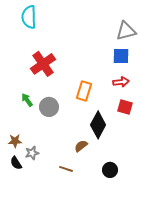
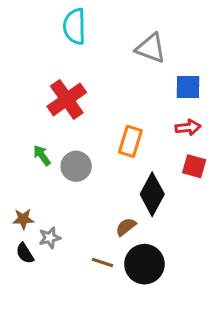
cyan semicircle: (29, 17) -> (75, 26), moved
gray triangle: (126, 31) -> (151, 48), moved, turned 35
black circle: (110, 170) -> (144, 264), moved, size x1.6

